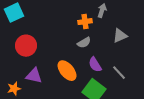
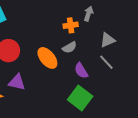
orange ellipse: (67, 71) -> (47, 58), moved
gray line: (119, 73) -> (106, 62), moved

